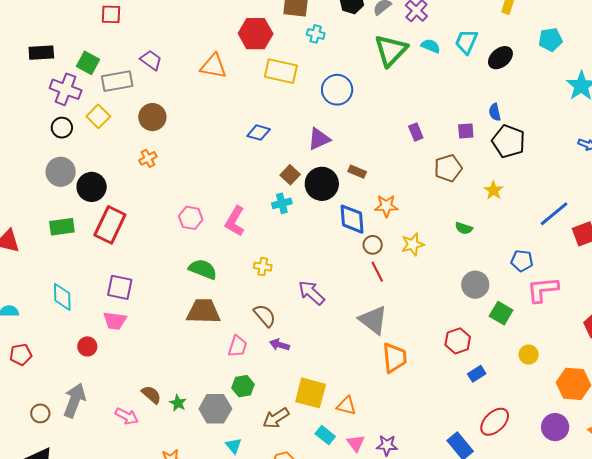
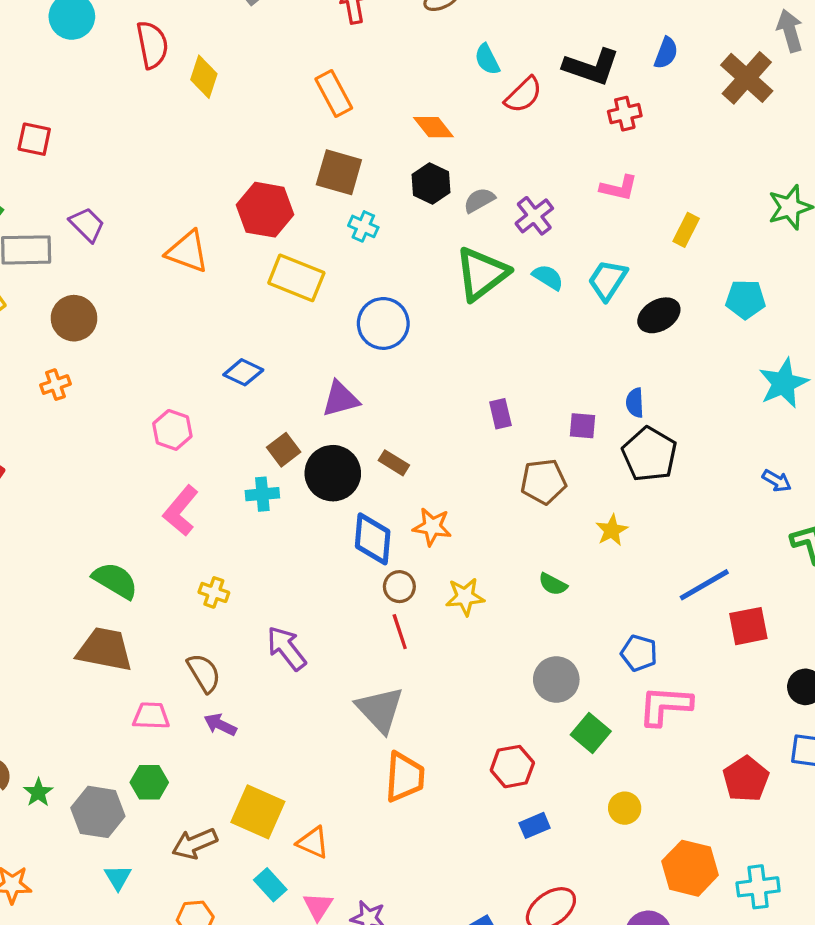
pink hexagon: (191, 218) -> (172, 430), moved
pink trapezoid: (238, 346) -> (151, 716), turned -115

